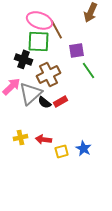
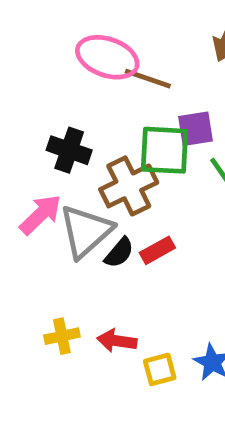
brown line: (56, 29) -> (148, 79), turned -42
green square: (38, 41) -> (164, 150), moved
black semicircle: (44, 102) -> (119, 253), turned -88

